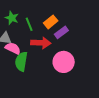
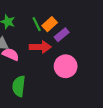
green line: (29, 24) -> (37, 24), moved
green semicircle: (21, 61) -> (19, 86), moved

